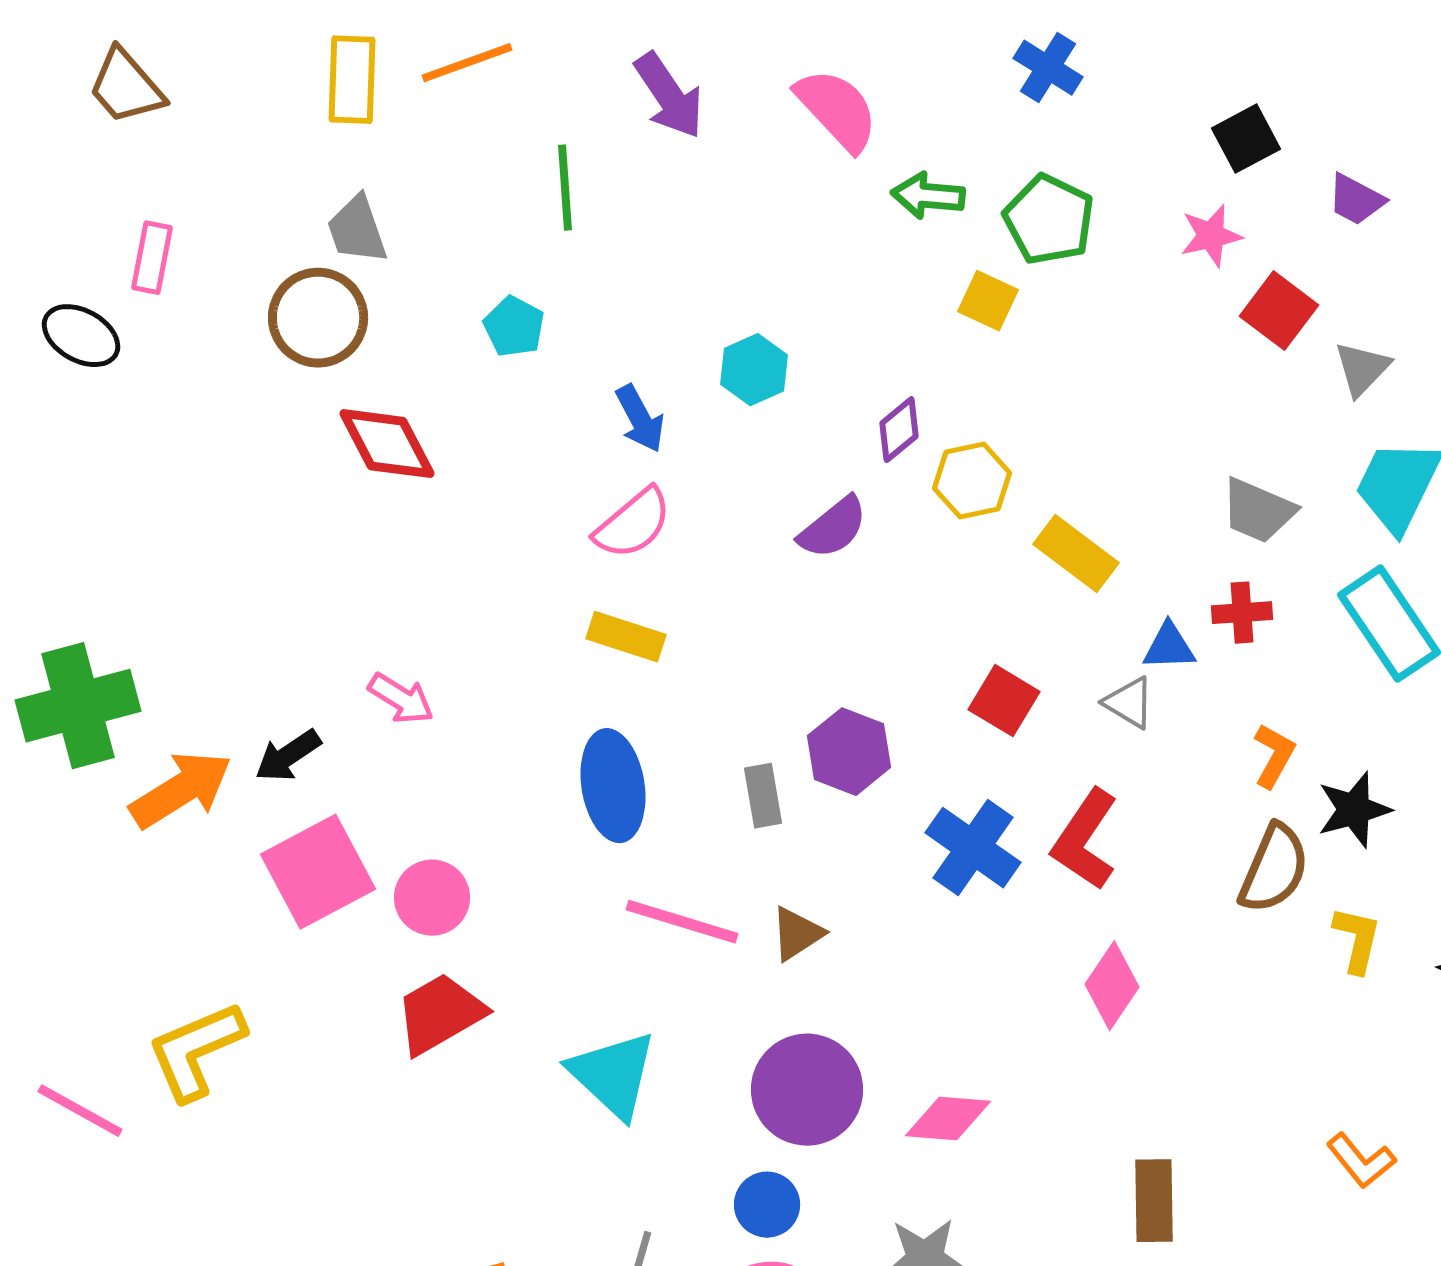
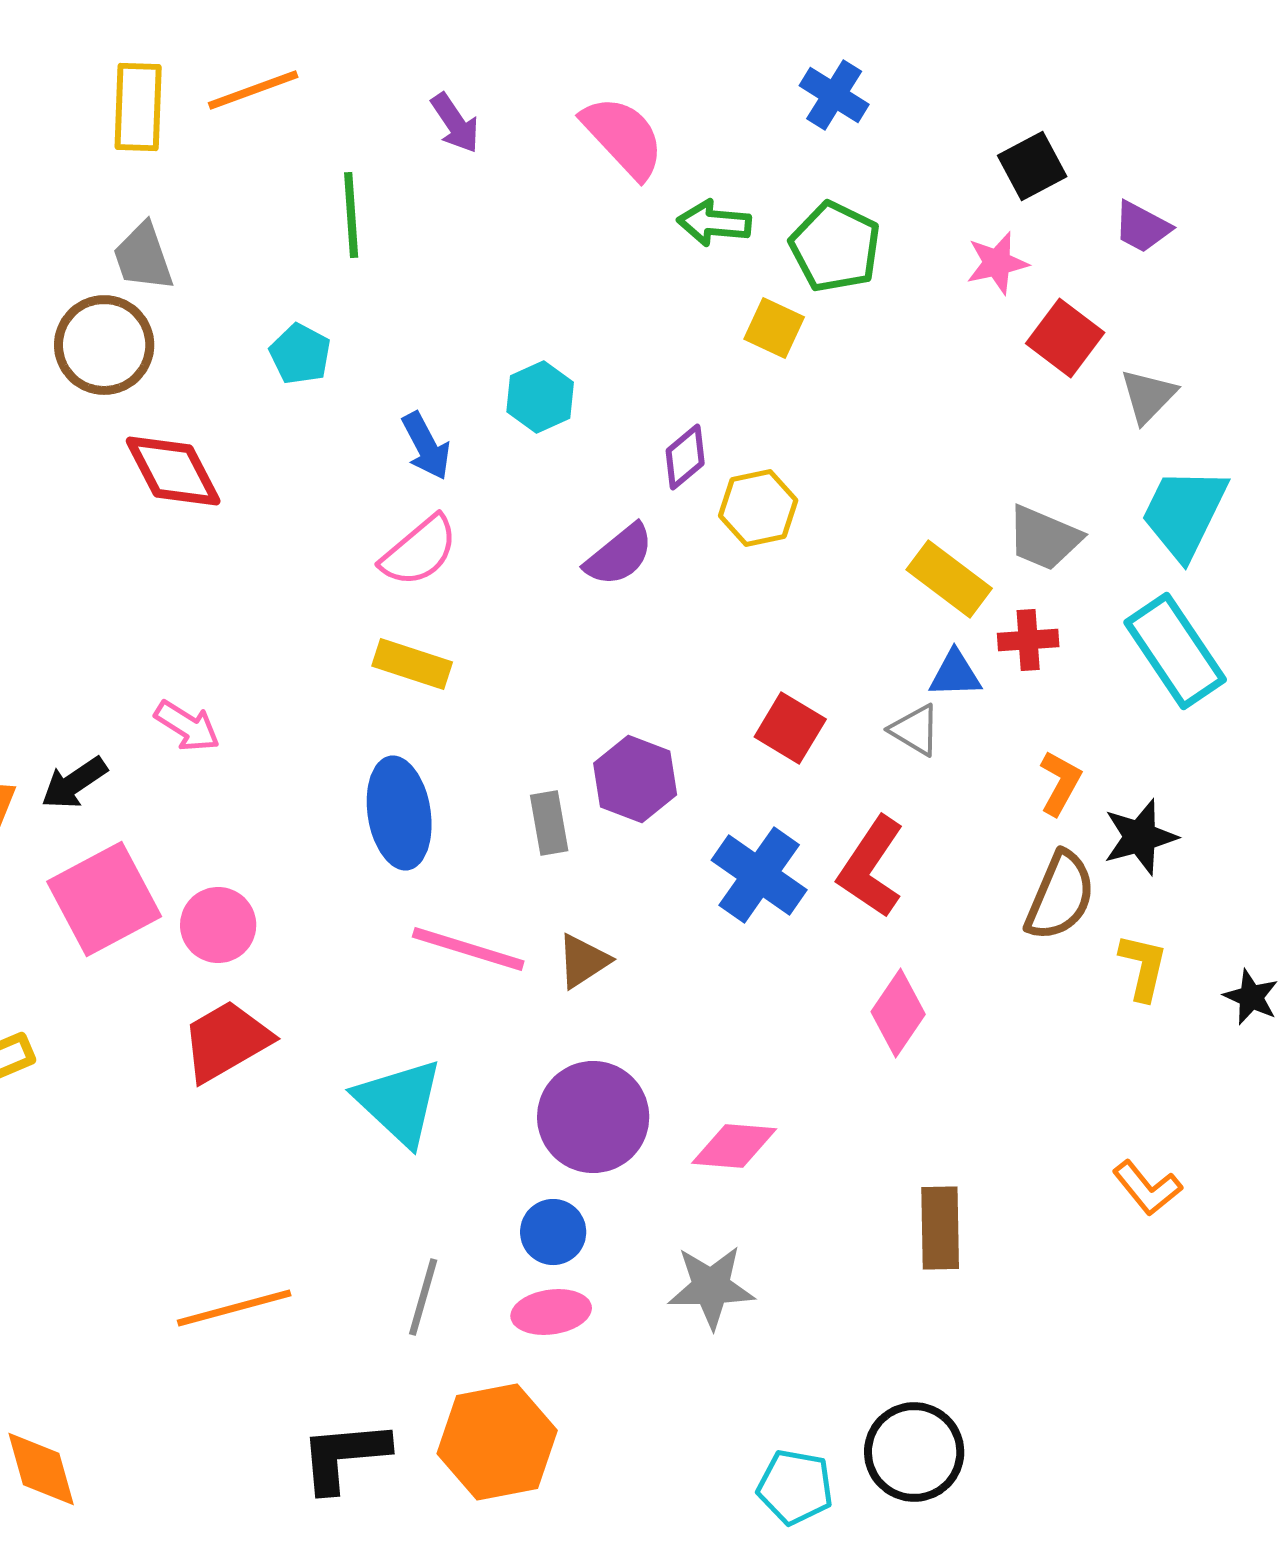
purple arrow: (669, 96) -> (455, 123), size x0.7
yellow rectangle: (1076, 554) -> (949, 579), moved

